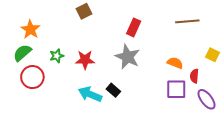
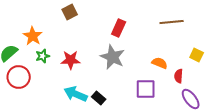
orange star: (30, 29) -> (33, 36), moved
purple square: (176, 89) -> (146, 89), moved
black rectangle: (113, 90) -> (99, 98), moved

